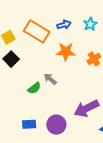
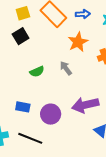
orange star: (66, 52) -> (78, 42), turned 30
gray arrow: (50, 79) -> (66, 68), moved

